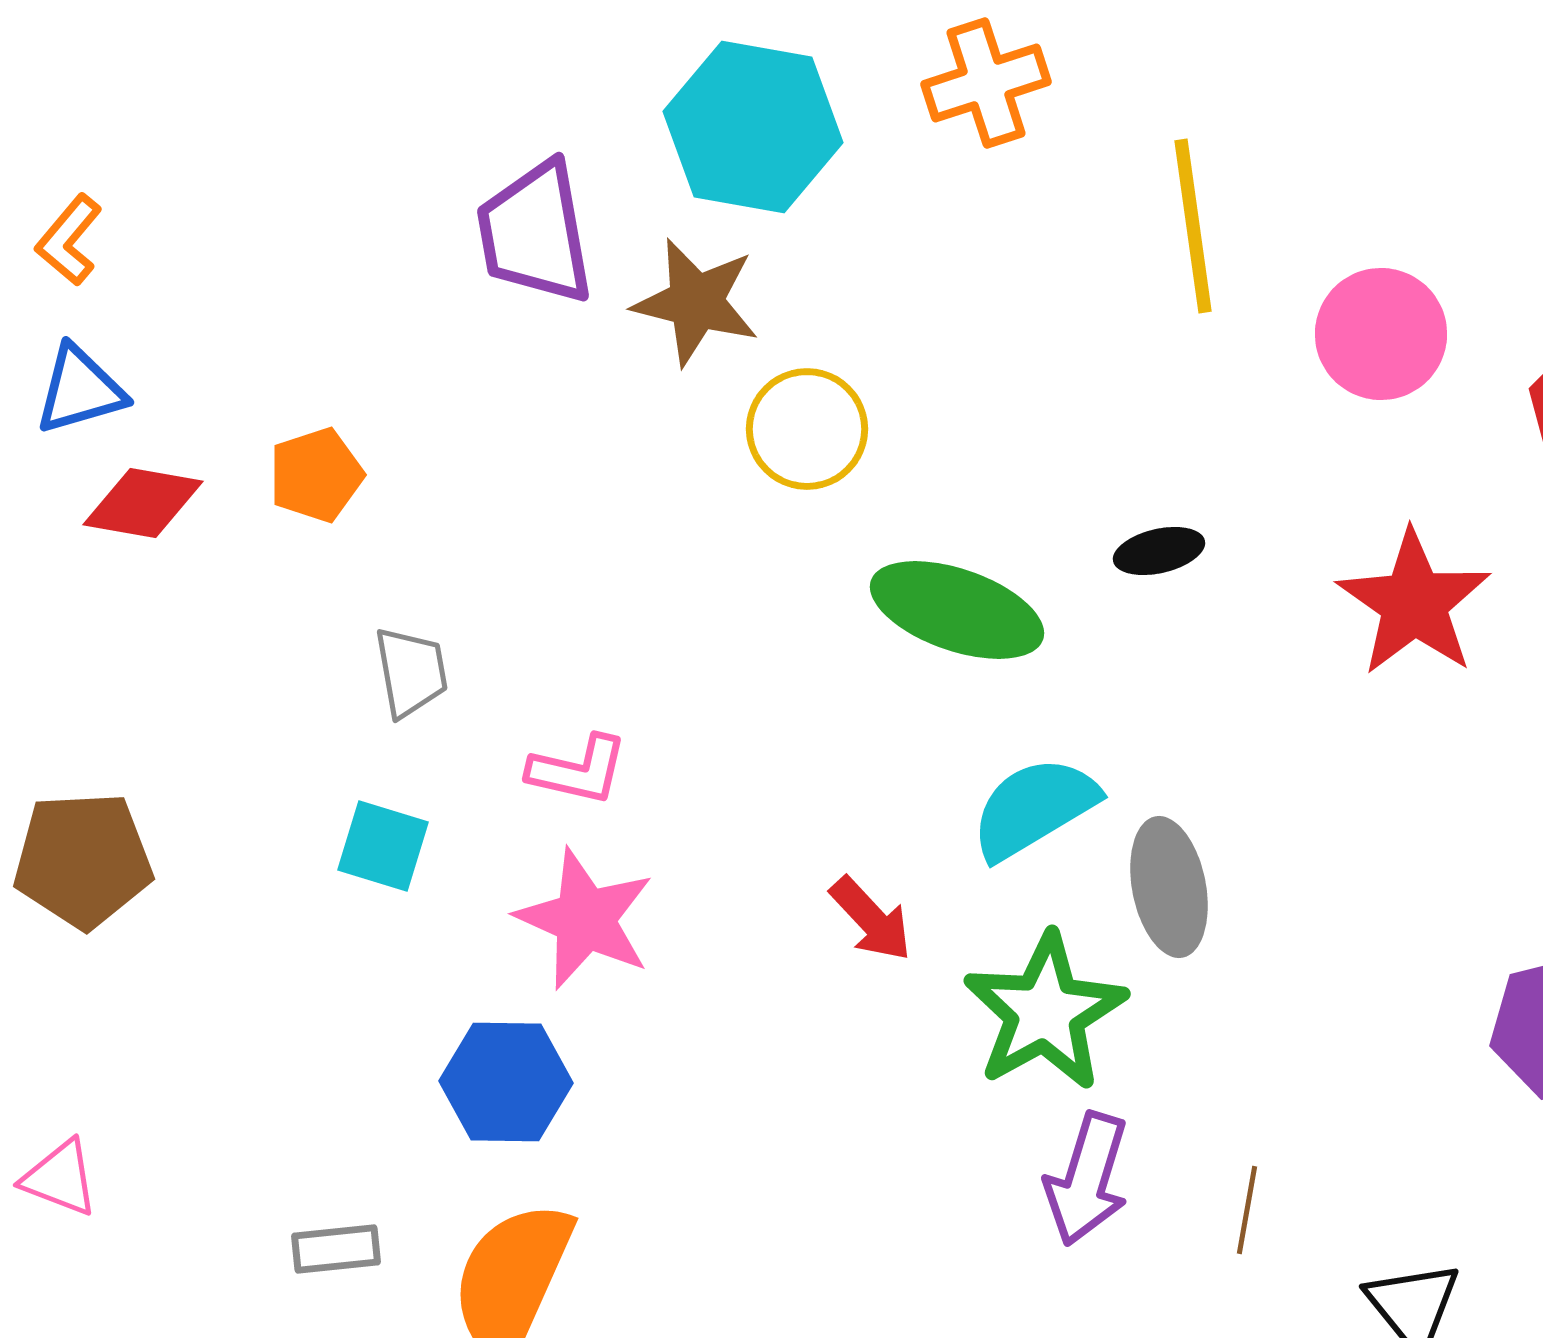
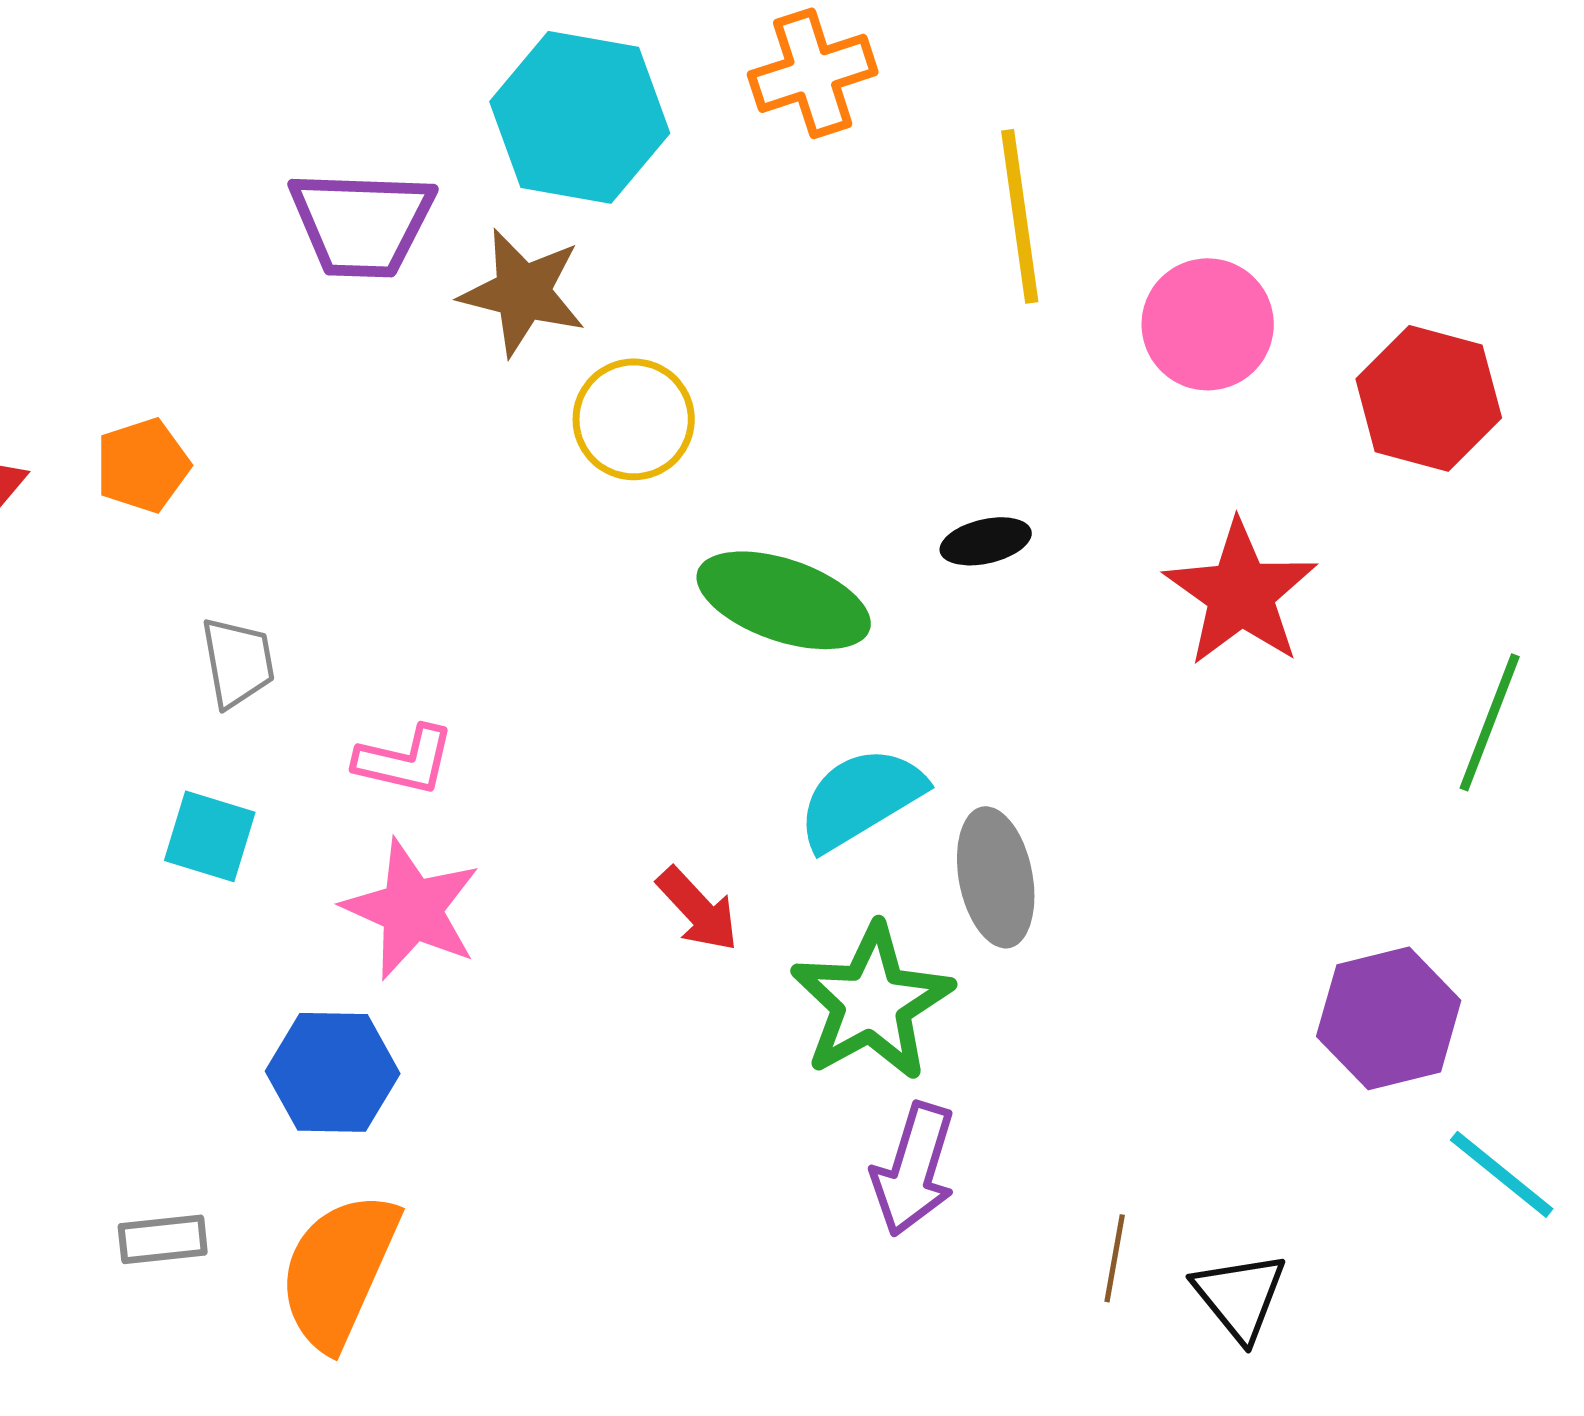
purple trapezoid: (535, 233) -> (362, 223), turned -78
brown line: (1247, 1210) -> (1115, 1258), moved

